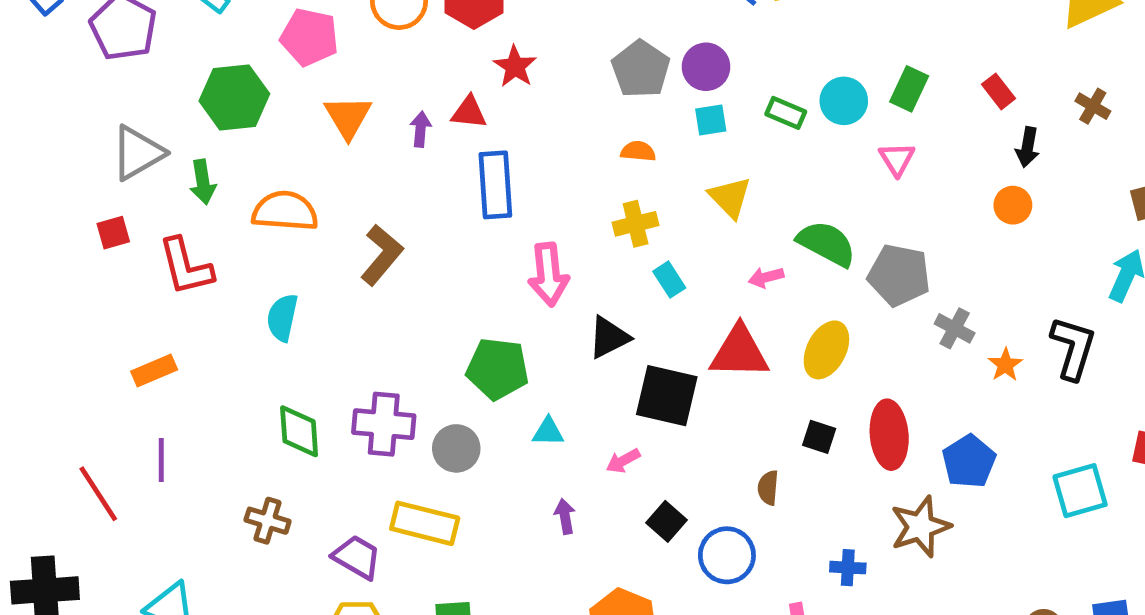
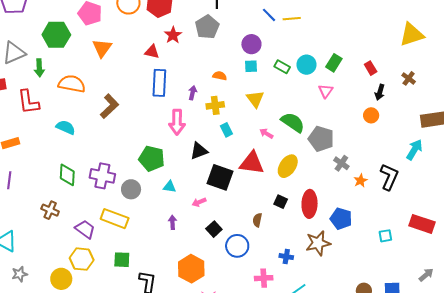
gray pentagon: (641, 69) -> (207, 27), moved
purple arrow: (421, 129) -> (193, 93), moved
pink arrow: (766, 277) -> (266, 133), turned 40
cyan semicircle: (282, 318) -> (66, 127), turned 96
blue pentagon: (969, 461) -> (341, 219), turned -30
cyan square: (1080, 491) -> (385, 236), size x0.6

